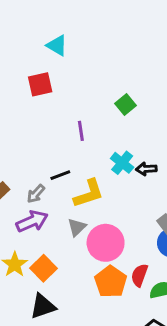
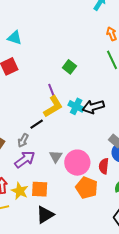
purple line: (81, 131) -> (52, 91), moved
black arrow: (146, 169) -> (93, 107), size x1.5
yellow L-shape: (89, 194) -> (53, 107), moved
orange square: (43, 268) -> (40, 189), turned -30
red semicircle: (139, 275) -> (104, 166), moved

